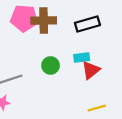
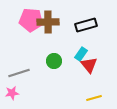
cyan rectangle: (82, 57) -> (81, 54), turned -48
red triangle: (91, 70) -> (89, 65), turned -30

